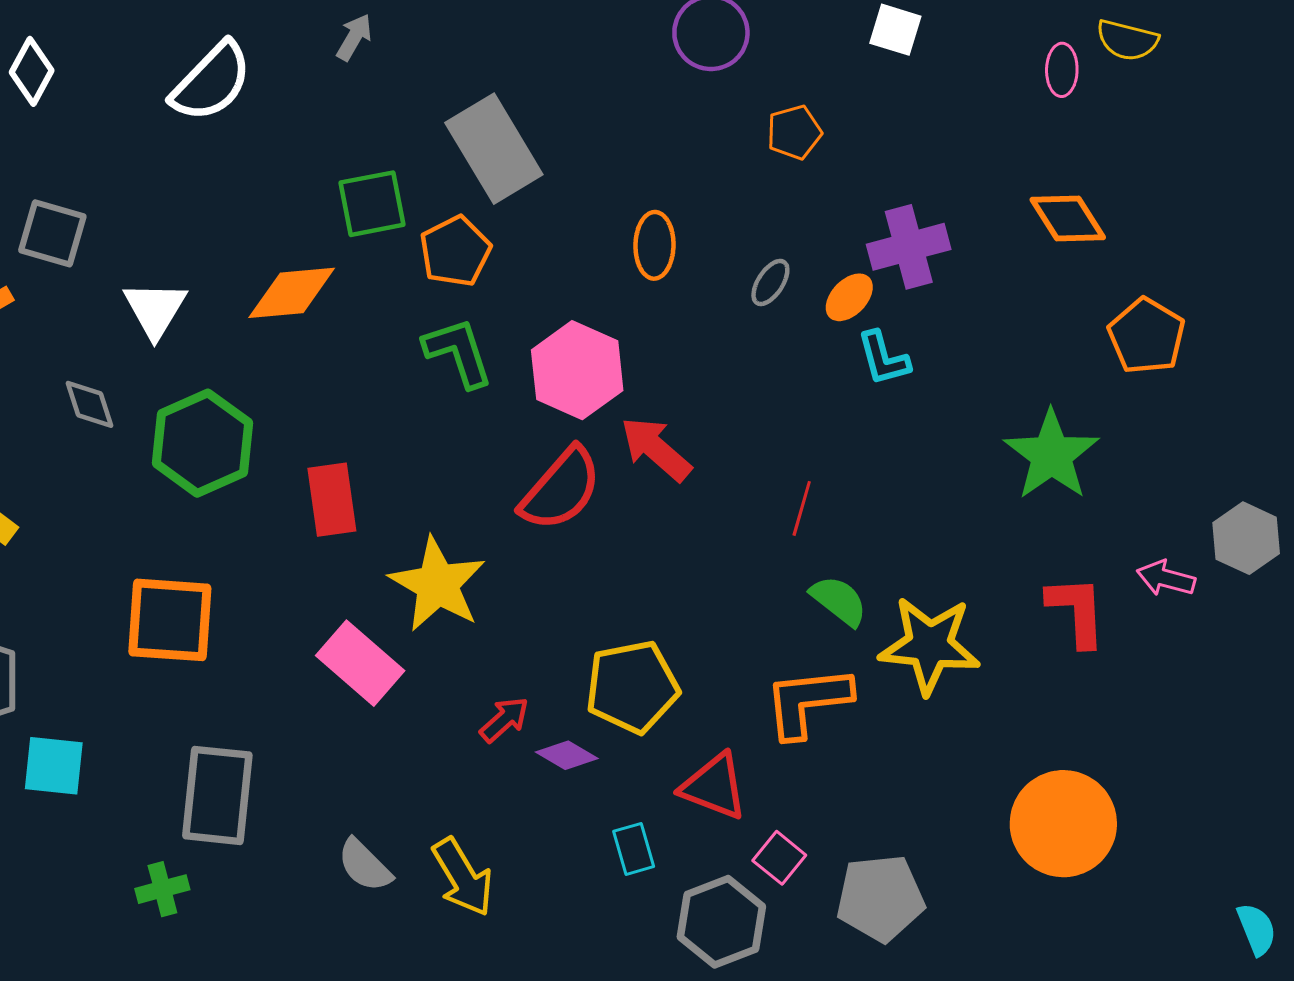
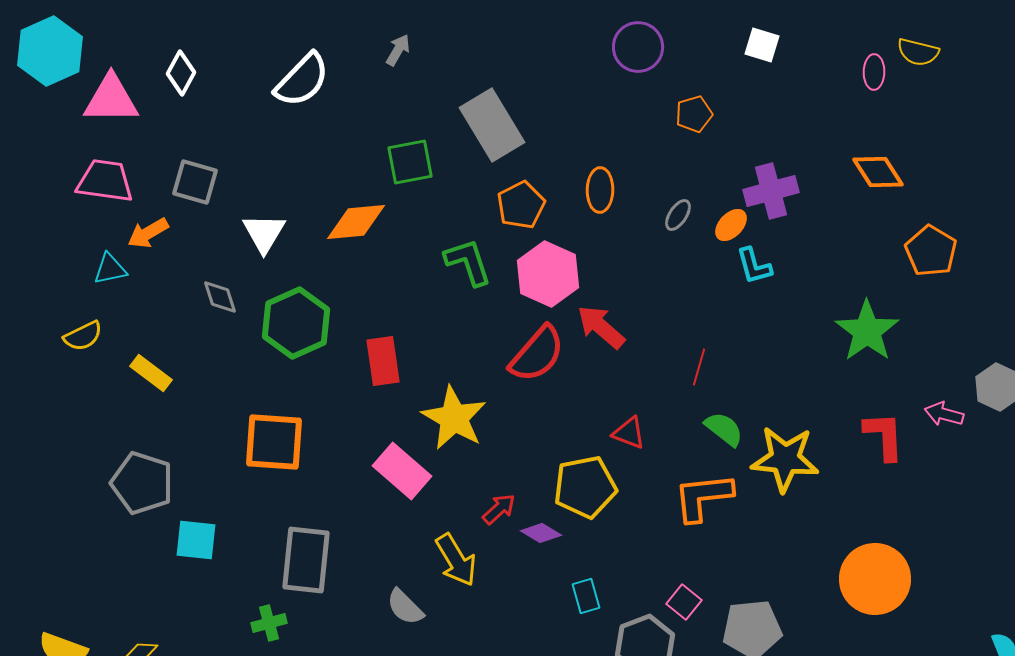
orange pentagon: (455, 251) -> (521, 205), moved
red triangle: (714, 786) -> (629, 433), moved, size x0.7
yellow arrow: (463, 877) -> (456, 560), moved

